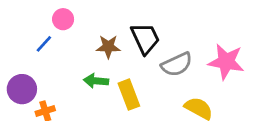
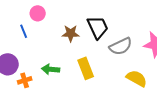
blue line: (44, 44) -> (24, 31), turned -64
green arrow: (96, 81) -> (51, 69), moved

